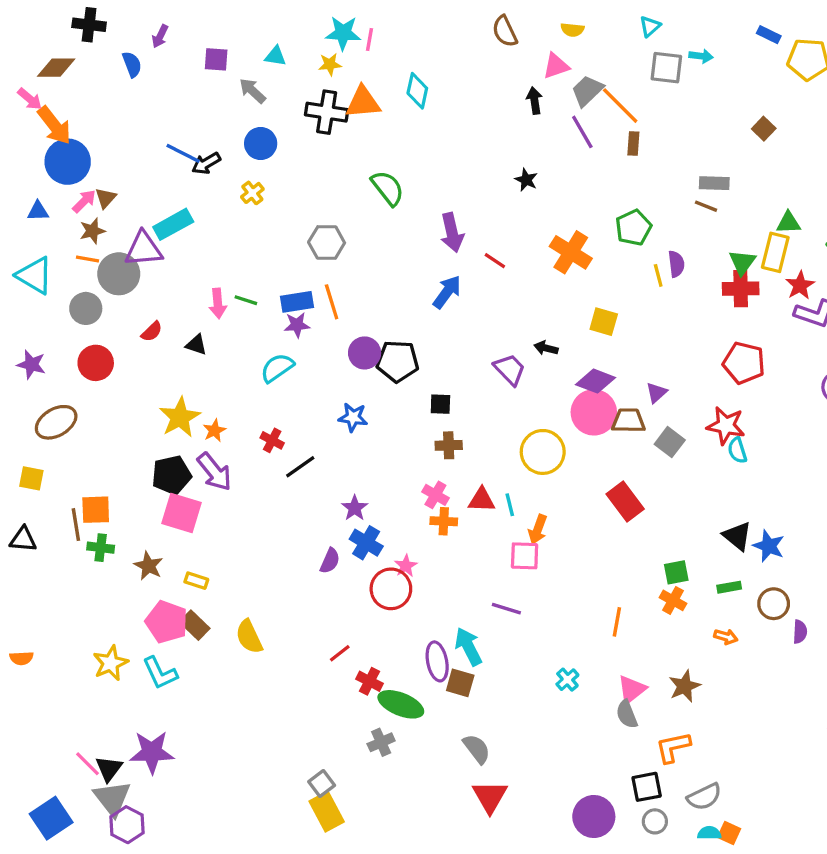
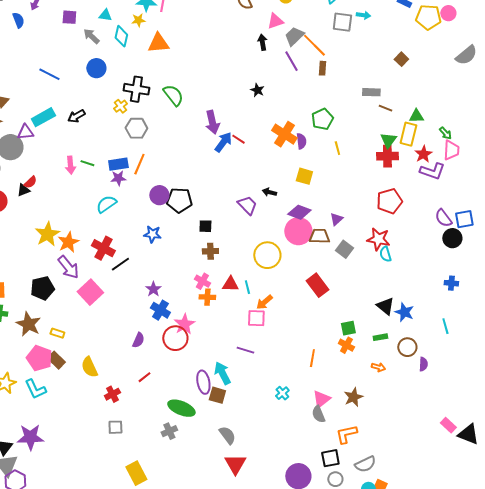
cyan diamond: (417, 91) -> (121, 36), moved
black cross: (327, 112) -> (136, 89), moved
black arrow: (206, 163) -> (76, 116), moved
yellow cross: (252, 193) -> (120, 106), moved
brown line: (706, 206) -> (385, 108), moved
purple triangle: (144, 249) -> (25, 132), size x0.7
purple semicircle: (676, 264) -> (301, 141), moved
blue arrow: (447, 292) -> (223, 142), moved
orange line: (332, 302) -> (139, 164), turned 40
black triangle: (196, 345) -> (23, 190), moved, turned -40
red pentagon: (744, 363) -> (389, 201), turned -30
orange star: (214, 431) -> (68, 242), size x1.5
red cross: (272, 440) -> (103, 248), size x1.6
black pentagon: (172, 475) -> (42, 288), moved
pink square: (181, 513) -> (90, 292), moved, turned 30
orange arrow: (538, 529) -> (264, 302), turned 30
purple semicircle: (330, 561) -> (138, 340), moved
brown star: (148, 566) -> (28, 324), size x1.4
pink star: (406, 566) -> (184, 324), size x1.5
red cross: (369, 681) -> (112, 394), moved, turned 35
gray square: (322, 784) -> (115, 427), moved, turned 35

